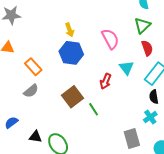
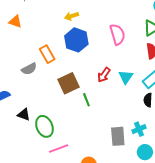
yellow arrow: (70, 30) -> (71, 16), moved, turned 80
orange rectangle: (33, 67) -> (47, 54), moved
cyan triangle: (127, 68) -> (126, 77), moved
cyan cross: (150, 117) -> (139, 129), moved

